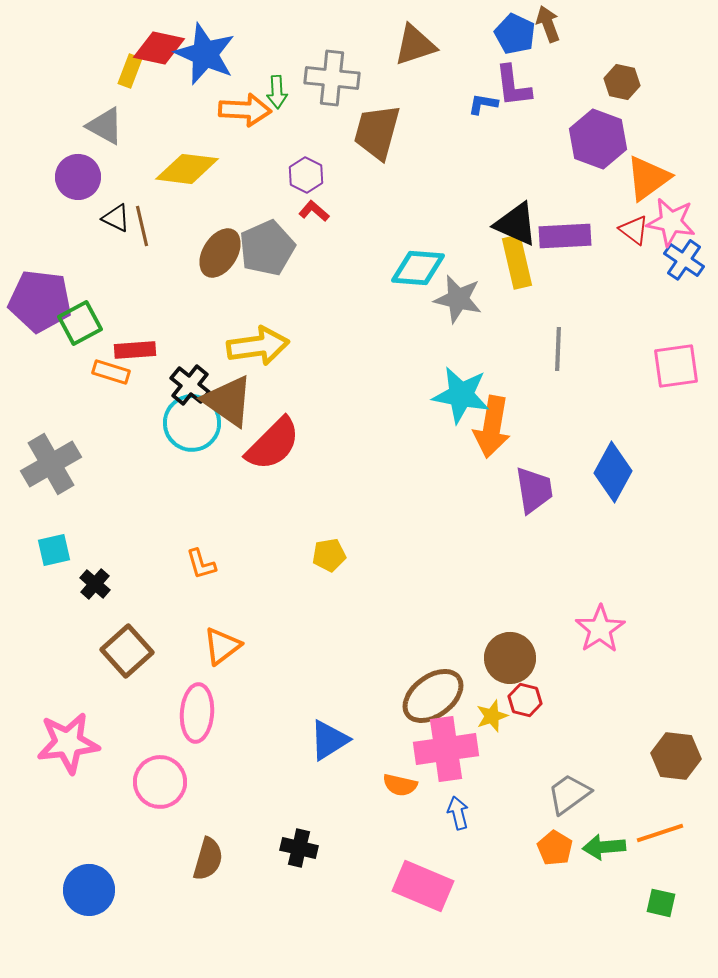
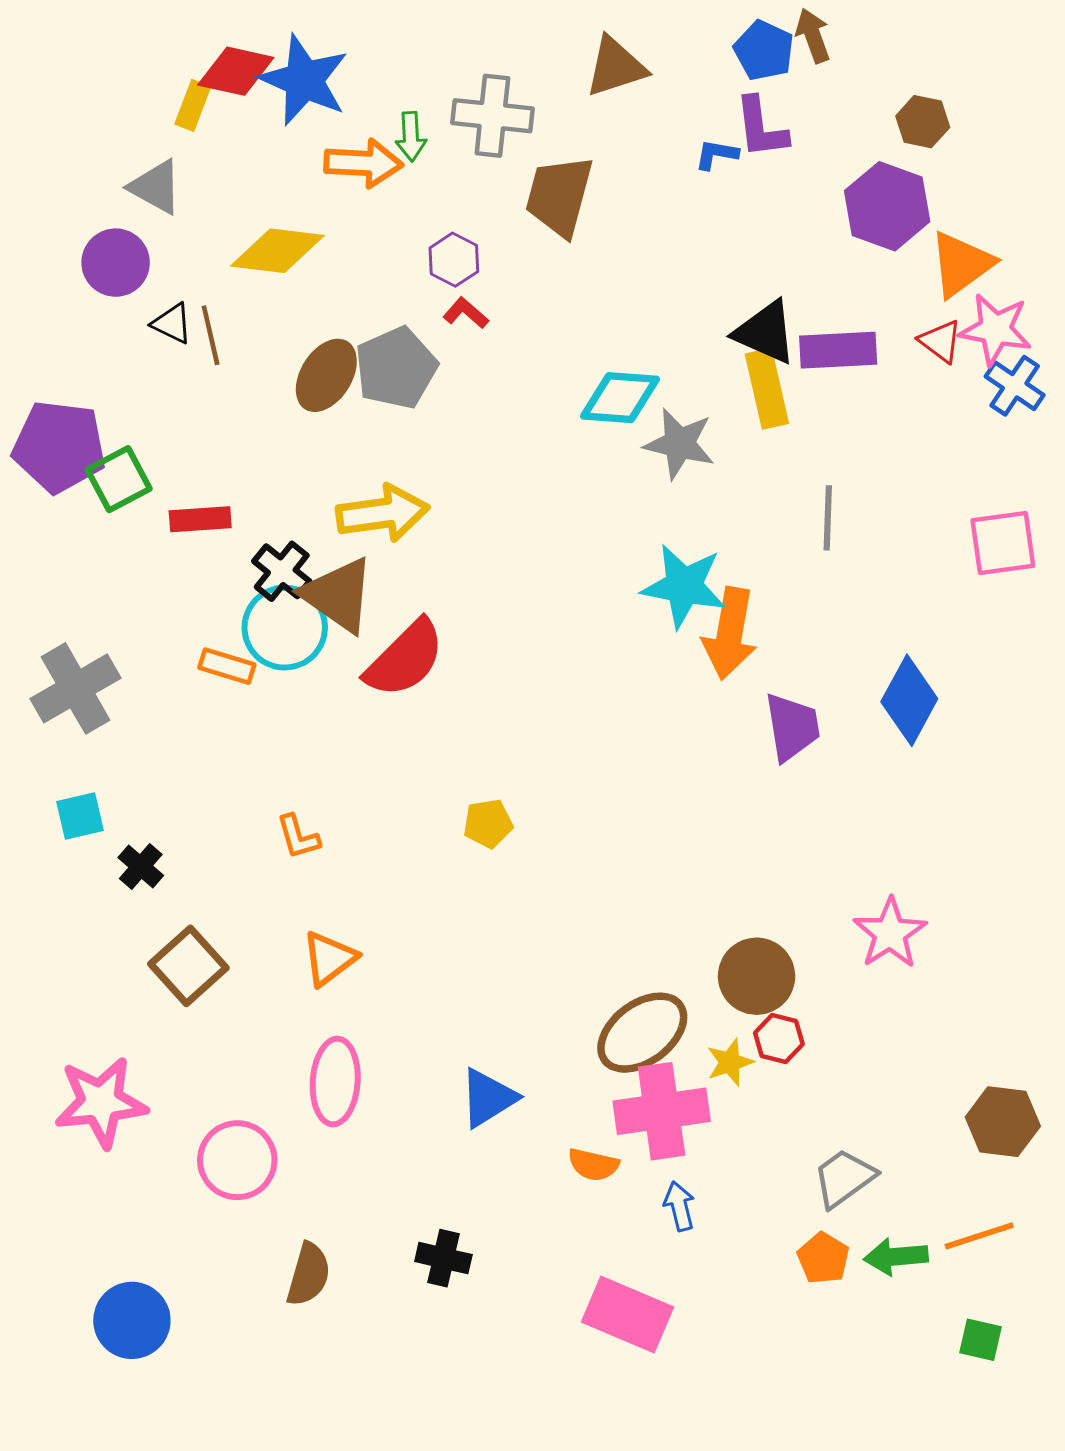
orange rectangle: (111, 372) -> (227, 666), moved
pink ellipse: (197, 713) -> (335, 1082), moved

